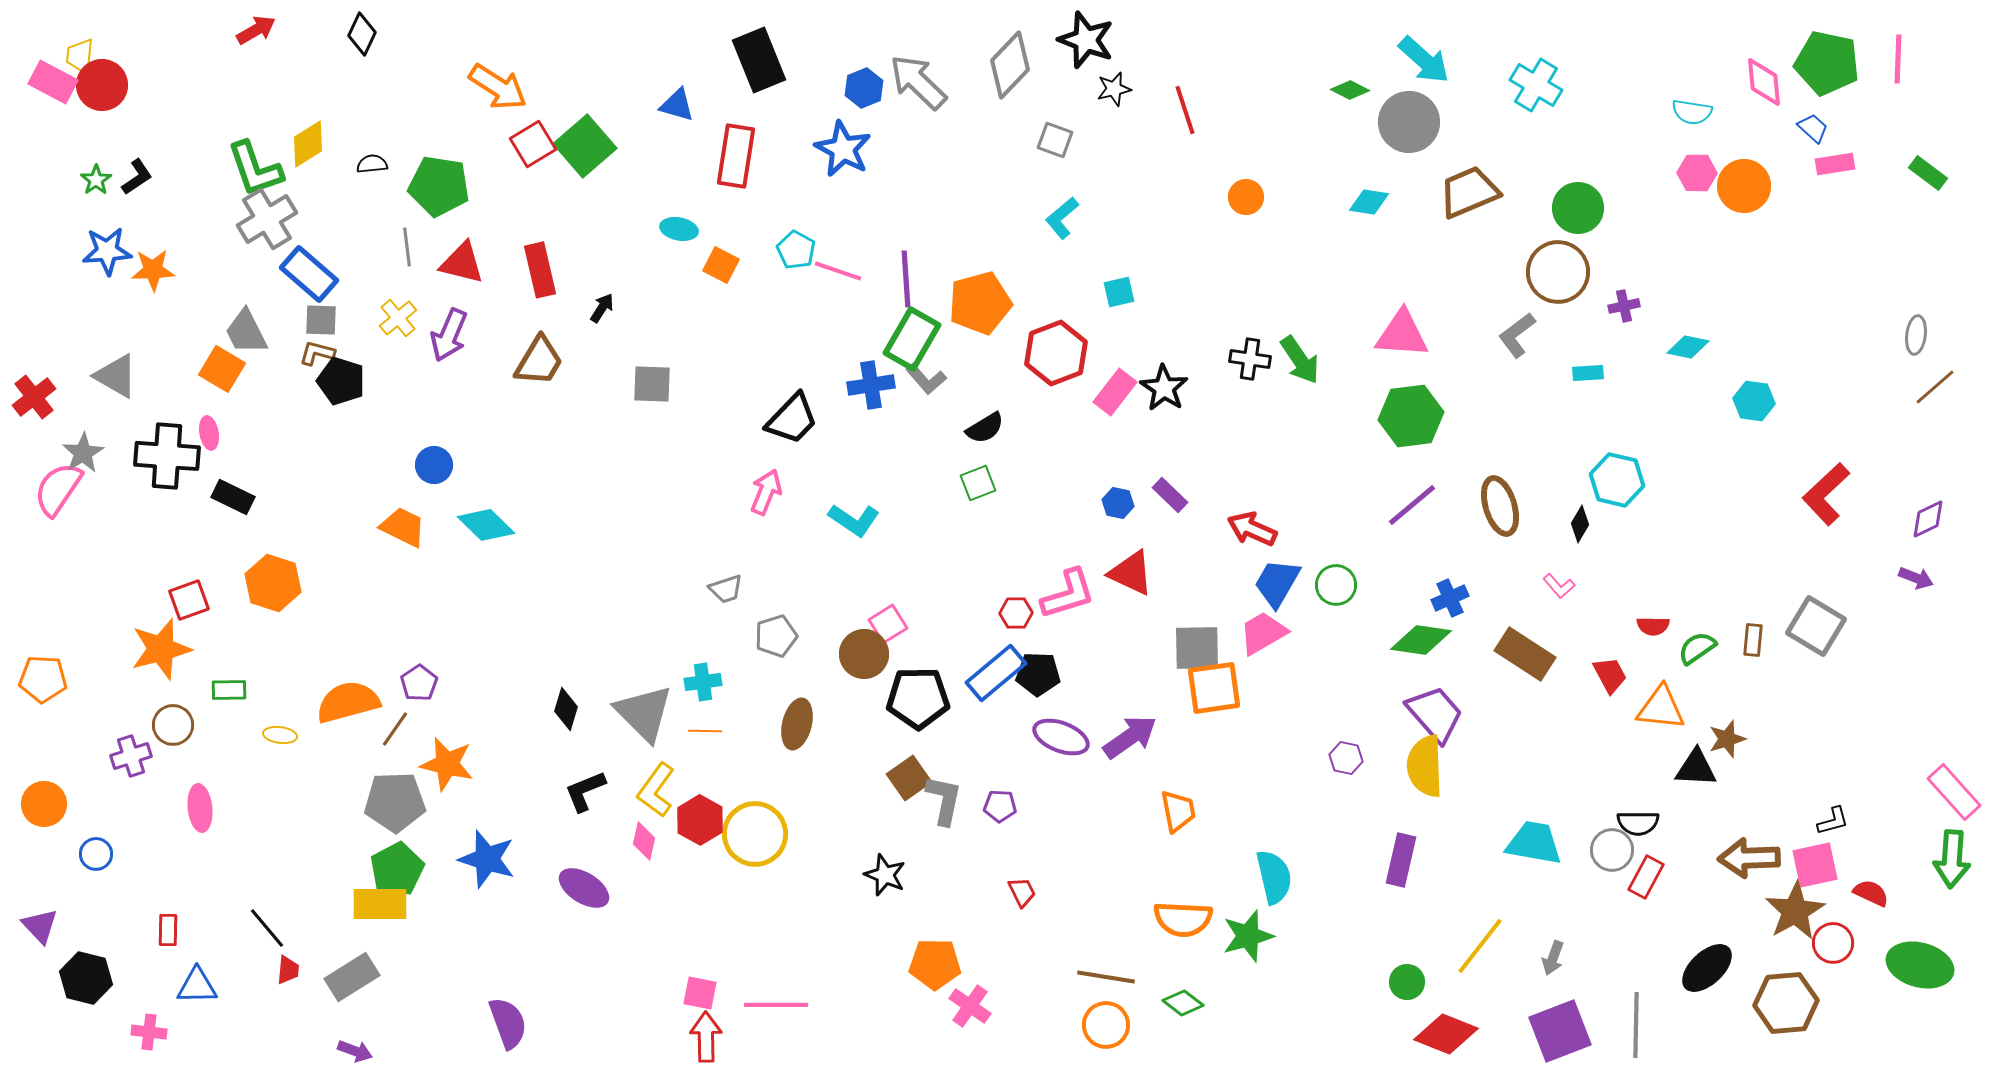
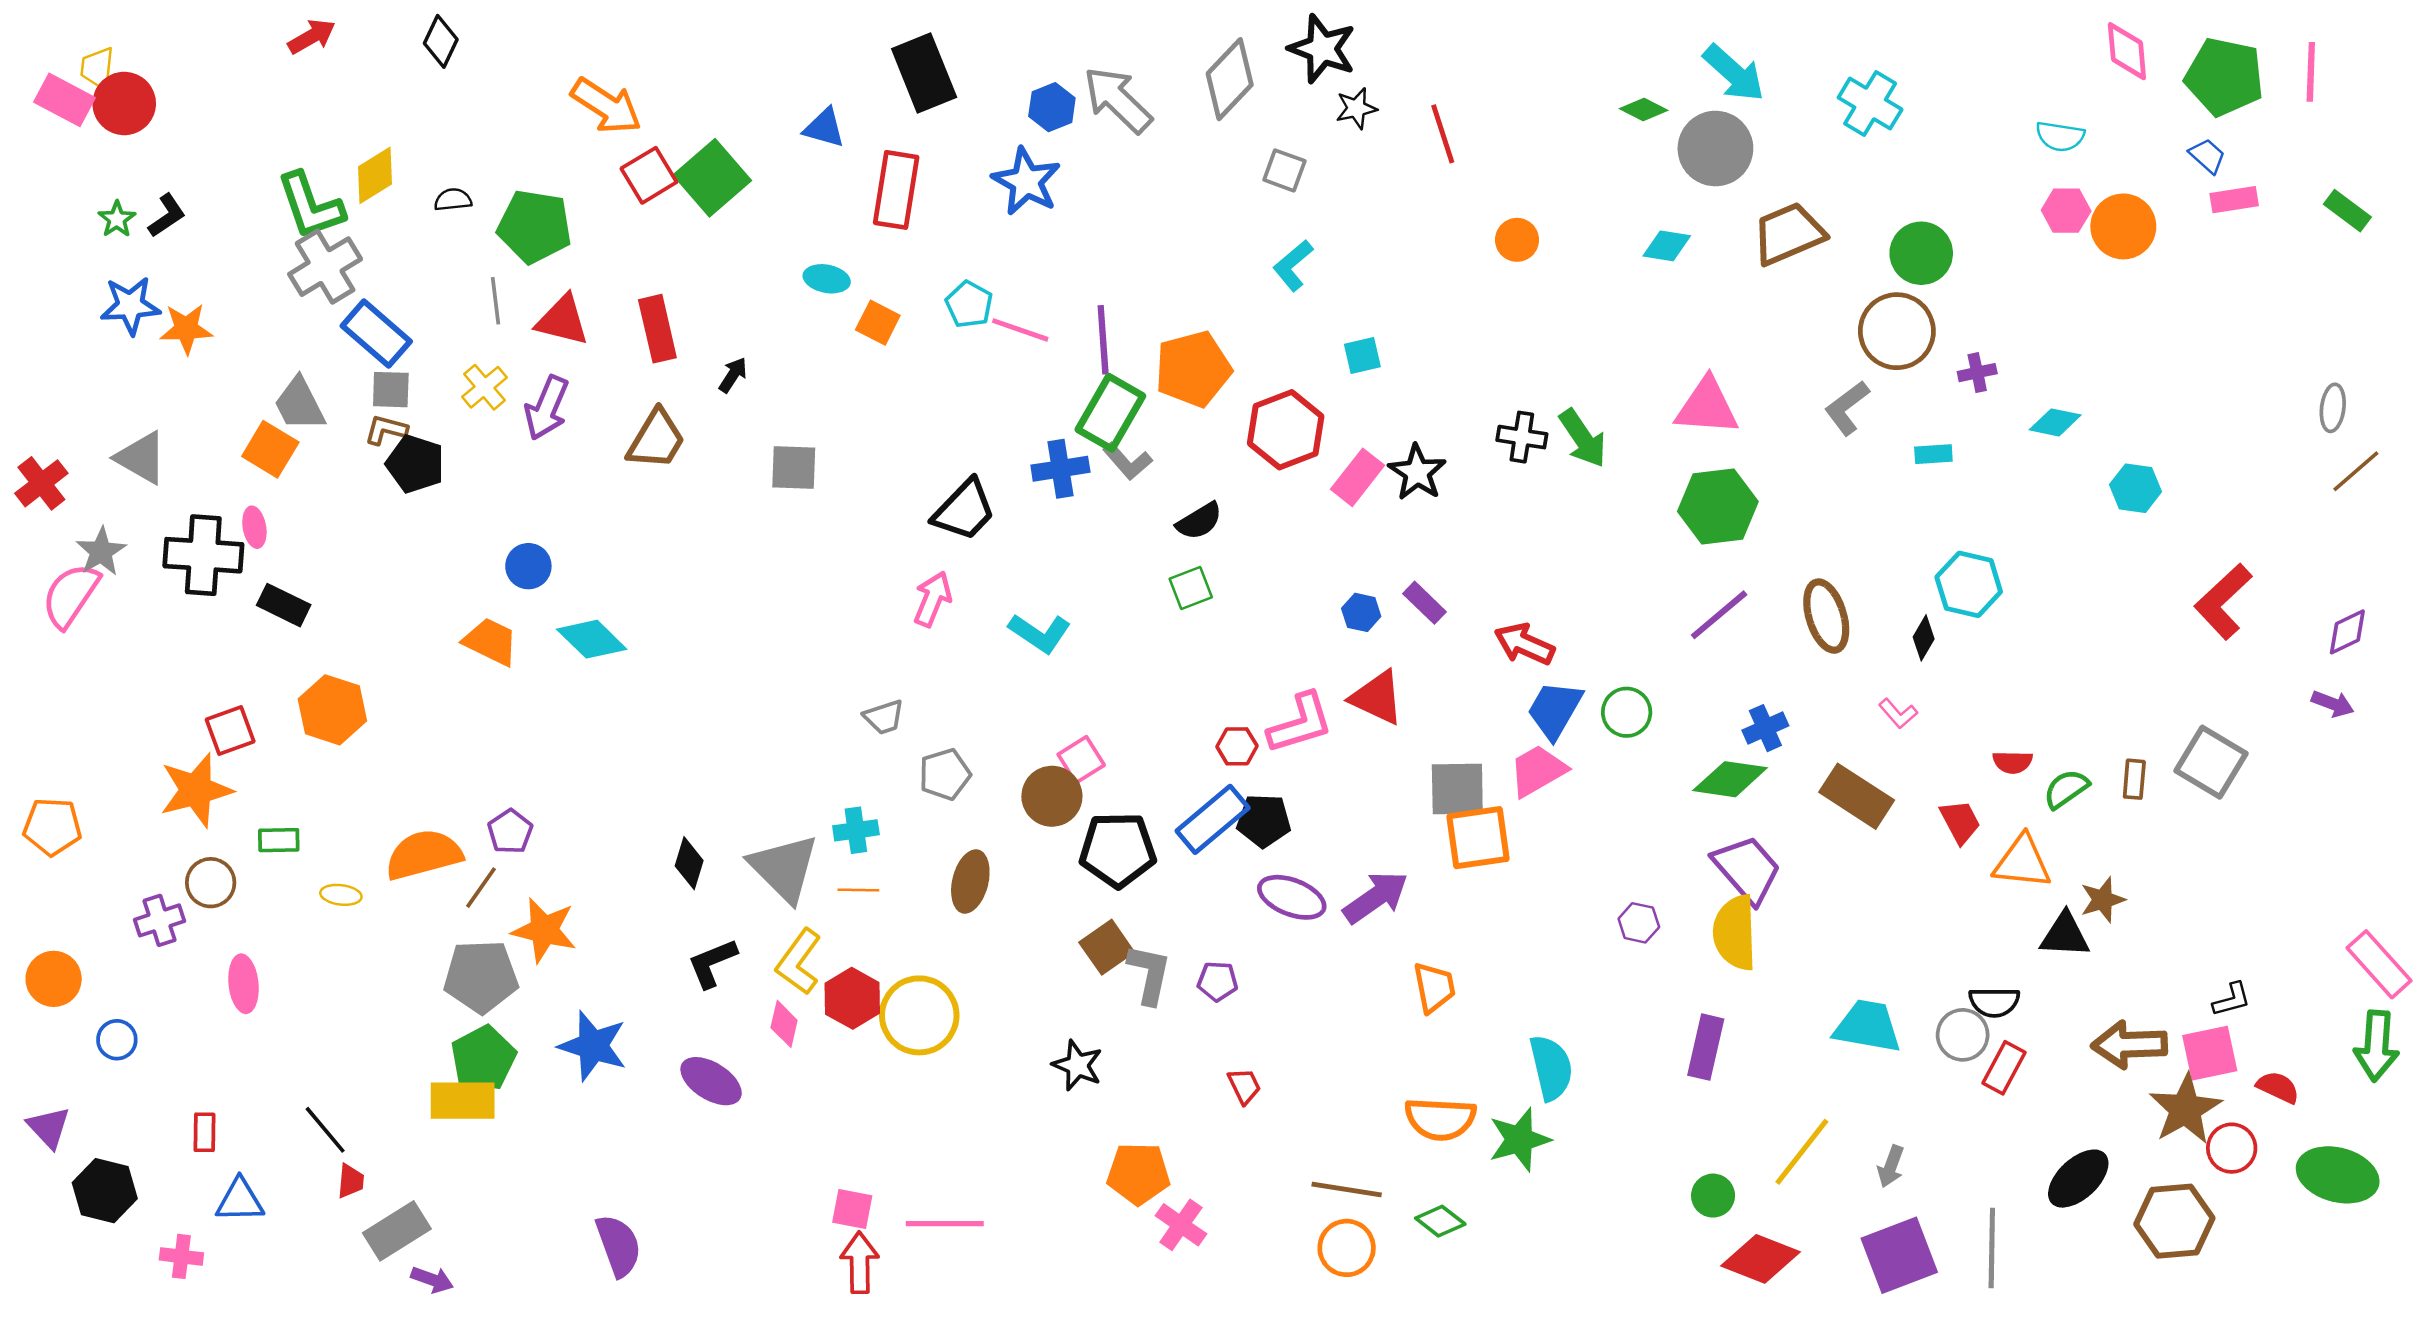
pink diamond: (1764, 82) -> (2127, 51), moved
gray rectangle: (352, 977) -> (397, 1231), moved

